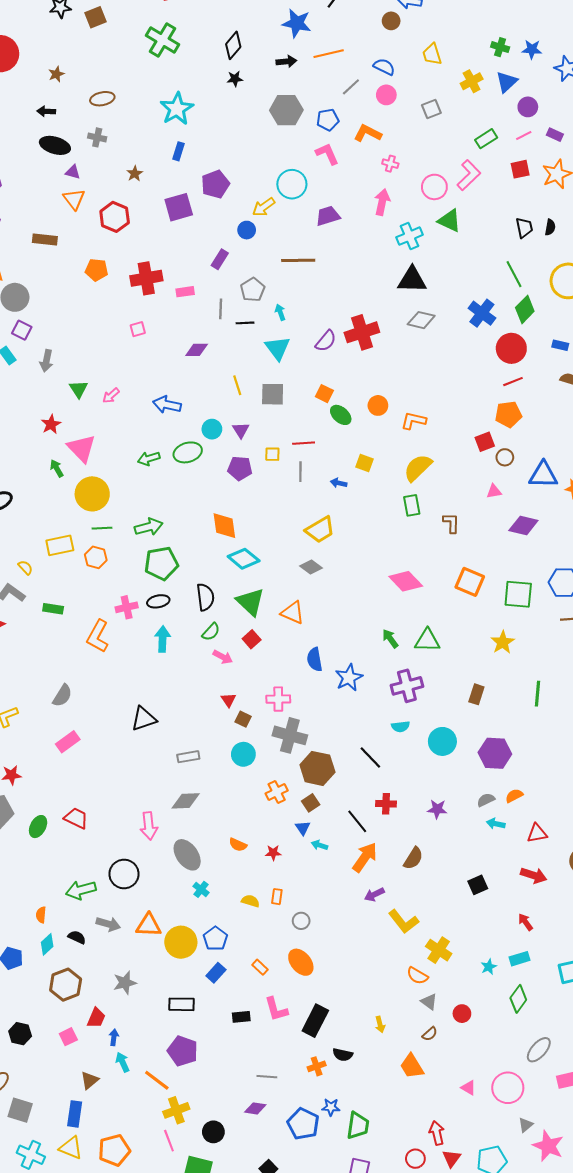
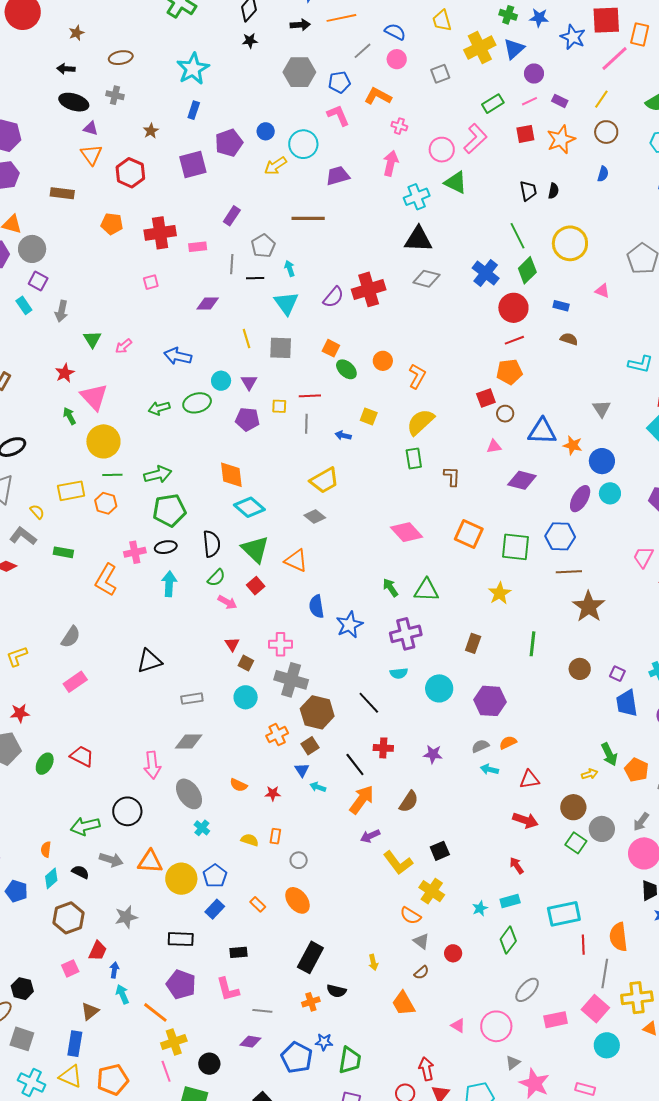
yellow cross: (472, 81) -> (480, 48), size x1.4
blue circle: (247, 230) -> (266, 131), moved
orange L-shape: (414, 421) -> (417, 376), turned 105
black square: (478, 885) -> (440, 851), moved
pink L-shape: (276, 1009) -> (228, 989), moved
black hexagon: (20, 1034) -> (22, 989), moved

